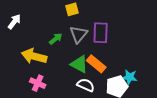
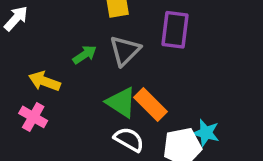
purple rectangle: (101, 33) -> (175, 30), moved
yellow arrow: (34, 56) -> (44, 81), size x0.7
pink cross: (38, 83) -> (33, 117), moved

